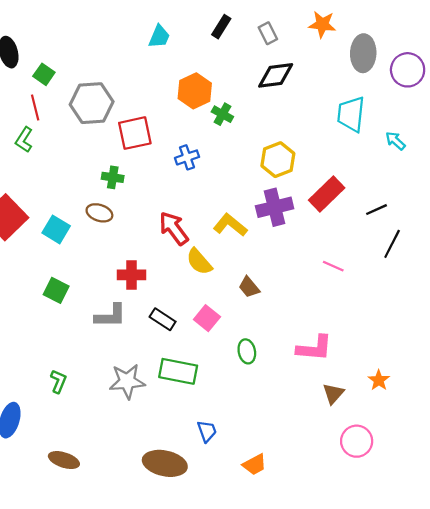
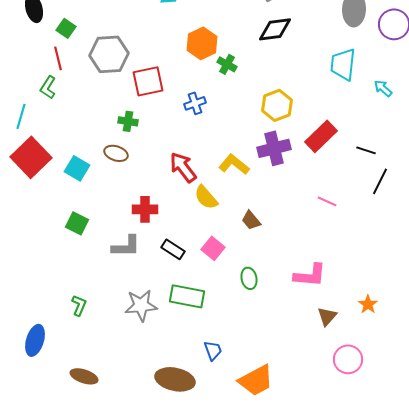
black line: (377, 210) -> (366, 150), turned 42
orange trapezoid: (255, 464) -> (256, 380), size x1.6

